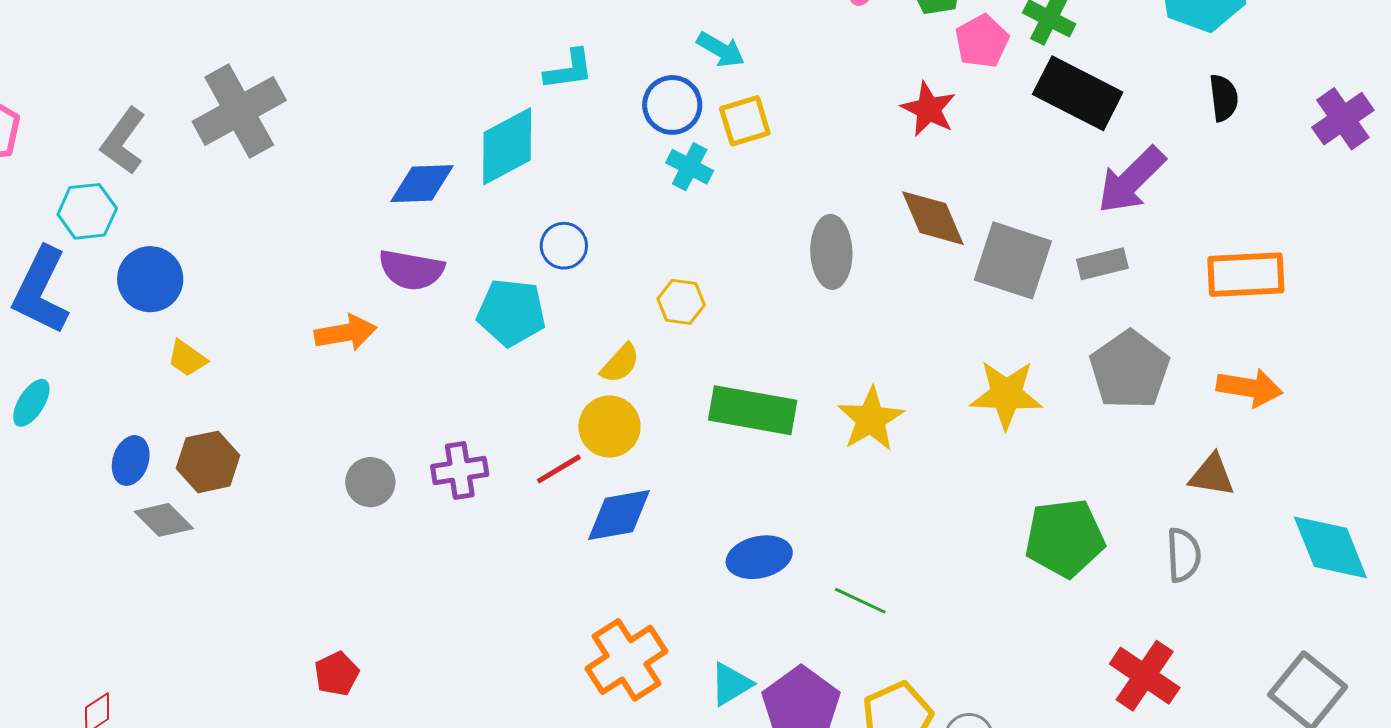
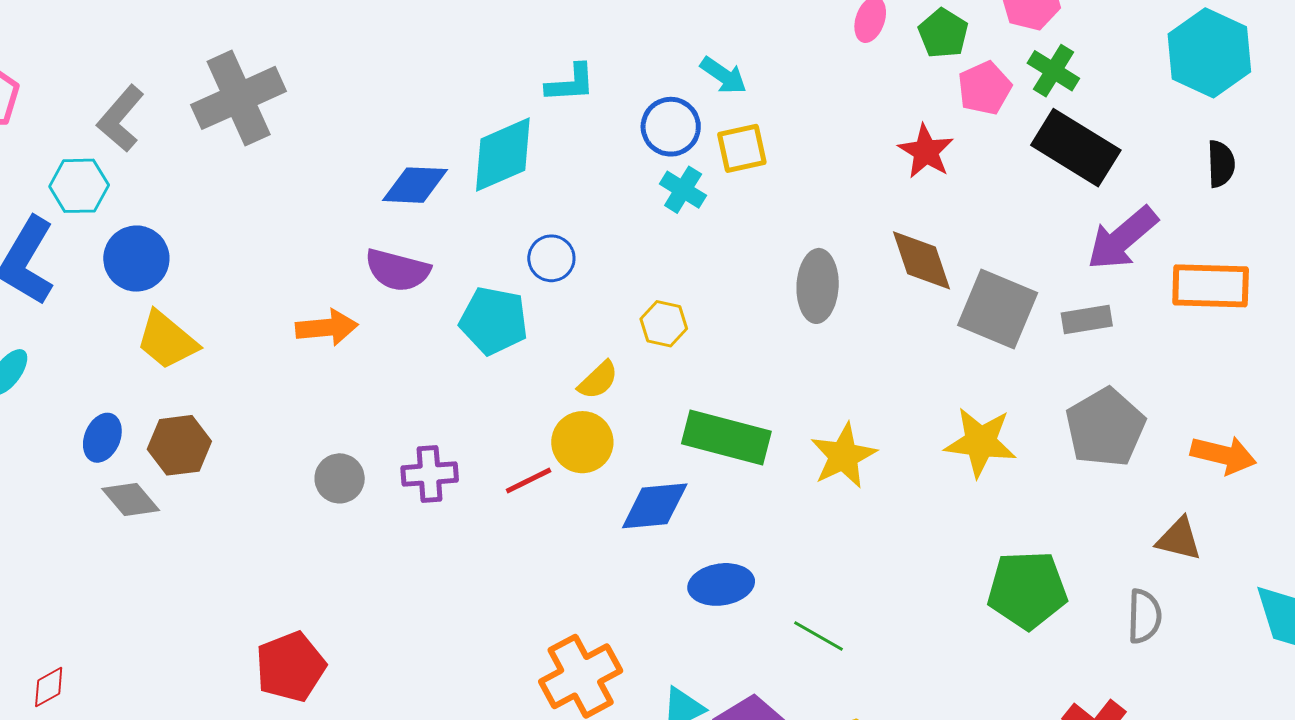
orange rectangle: (1246, 275) -> (1211, 286), moved
yellow trapezoid: (187, 358) -> (167, 340), size x1.6
blue diamond: (619, 515) -> (655, 506), moved
red pentagon: (337, 674) -> (291, 667), size x1.6

